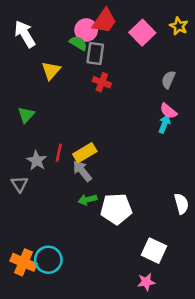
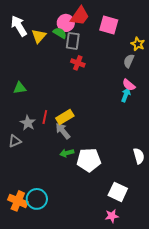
yellow star: (179, 26) -> (138, 44), moved
pink square: (142, 33) -> (109, 25), turned -30
yellow triangle: (51, 70) -> (39, 36), moved
green triangle: (26, 115) -> (20, 88), turned 40
gray triangle: (20, 184) -> (15, 141), turned 40

